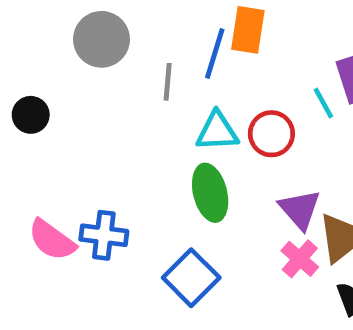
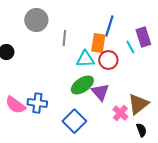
orange rectangle: (248, 30) -> (98, 43), moved
blue line: (215, 53) -> (109, 26), moved
green ellipse: (210, 193) -> (82, 85), turned 70
purple triangle: (300, 209) -> (100, 92), moved

